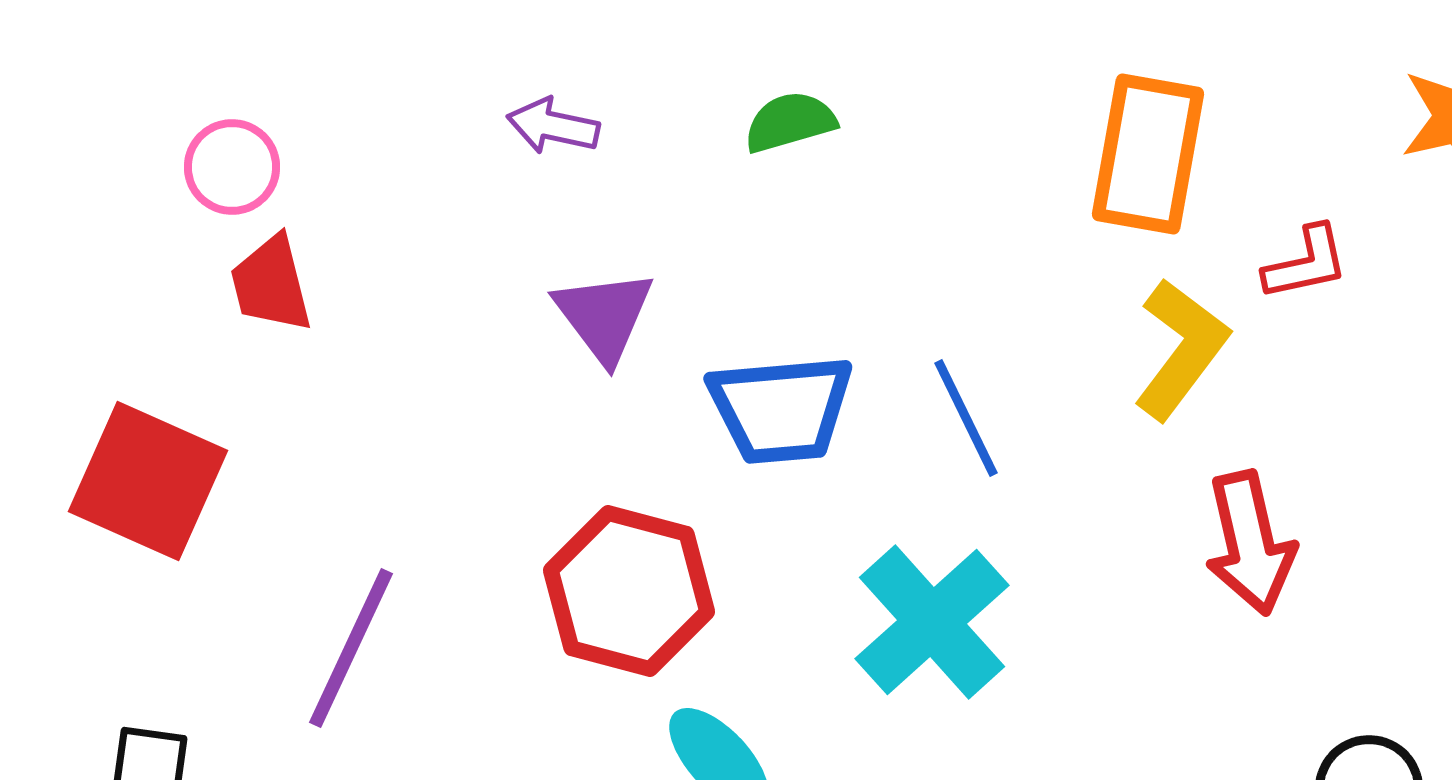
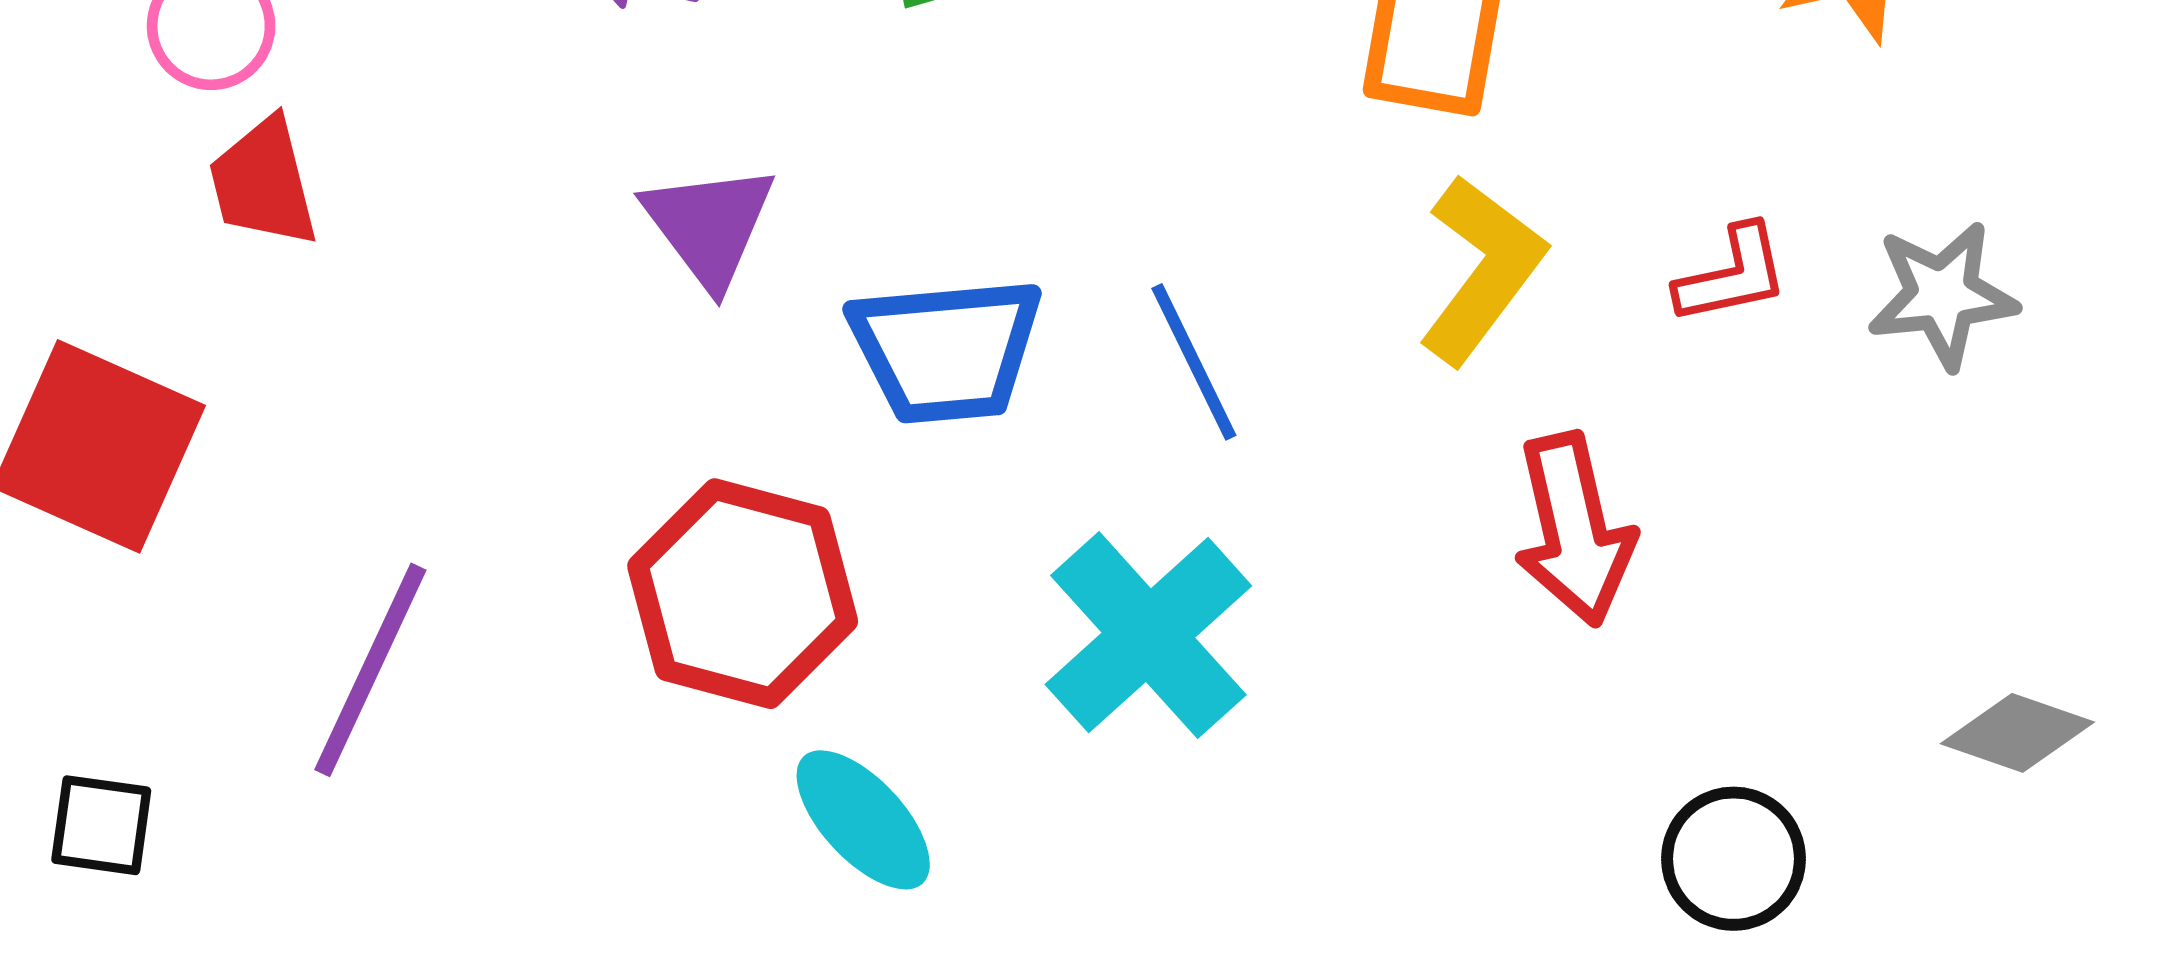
red L-shape: (1306, 263) -> (1732, 275), moved

